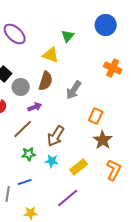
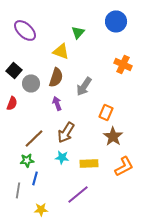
purple arrow: (35, 107) -> (57, 103), moved, turned -88
brown line: (23, 129) -> (34, 138), moved
green star: (29, 154) -> (27, 160), moved
yellow rectangle: (79, 167) -> (89, 163), turned 36
orange L-shape: (114, 170) -> (124, 166), turned 35
blue line: (25, 182) -> (35, 178), turned -56

